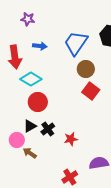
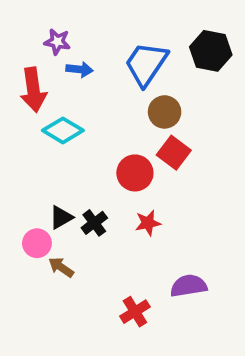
purple star: (28, 19) -> (57, 42), moved
red circle: (38, 102) -> (135, 173), moved
red star: (71, 139) -> (148, 223), moved

